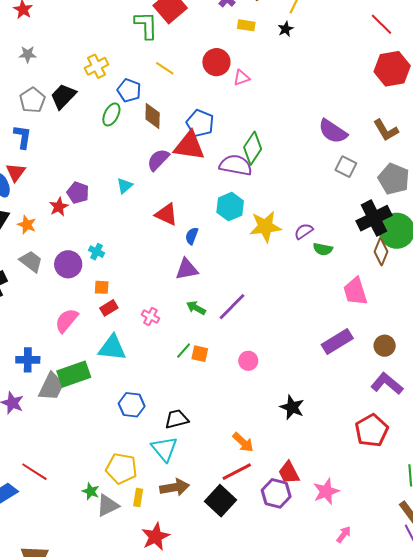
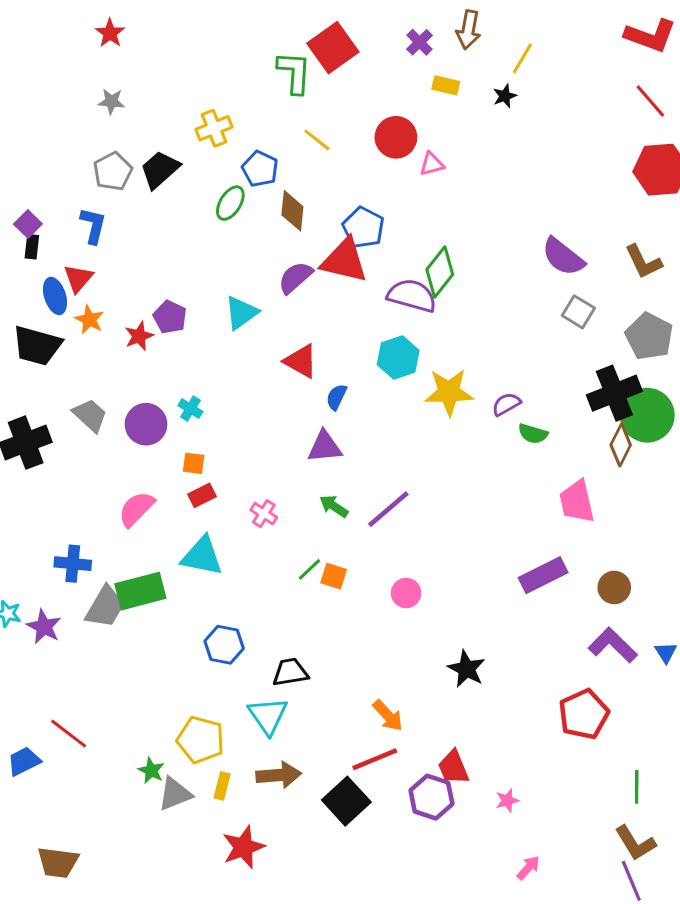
cyan triangle: (125, 186) -> (241, 313), size x1.4
orange star: (27, 225) -> (89, 320), moved
pink star: (326, 491) -> (507, 800), size x0.6

